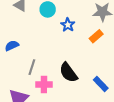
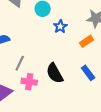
blue rectangle: (101, 84) -> (88, 73), moved

